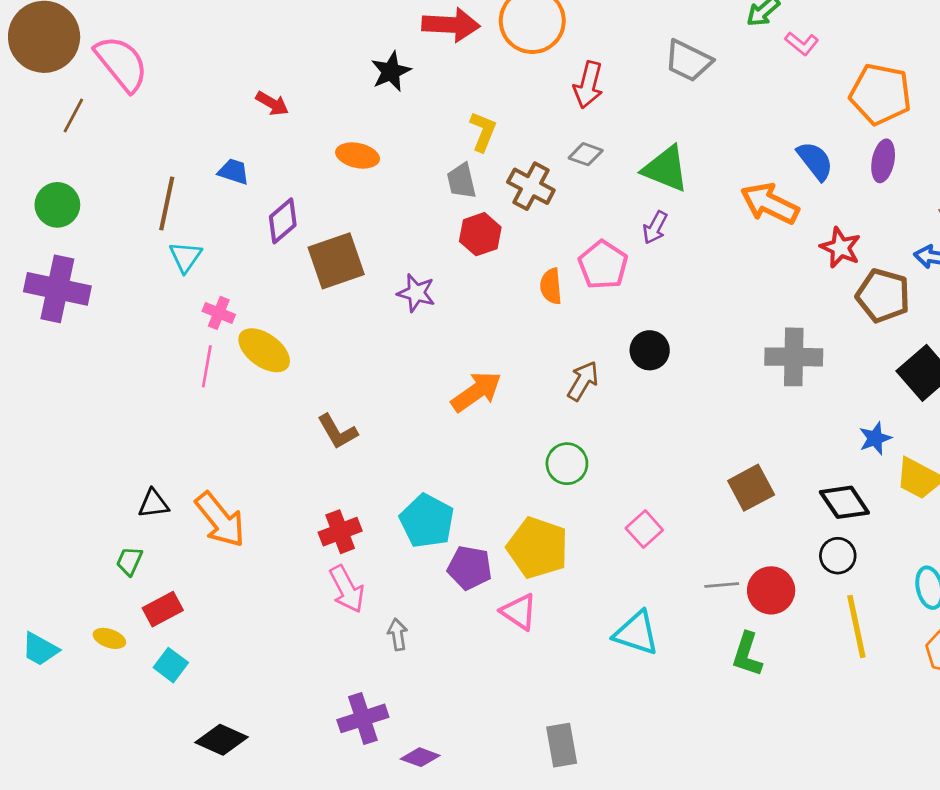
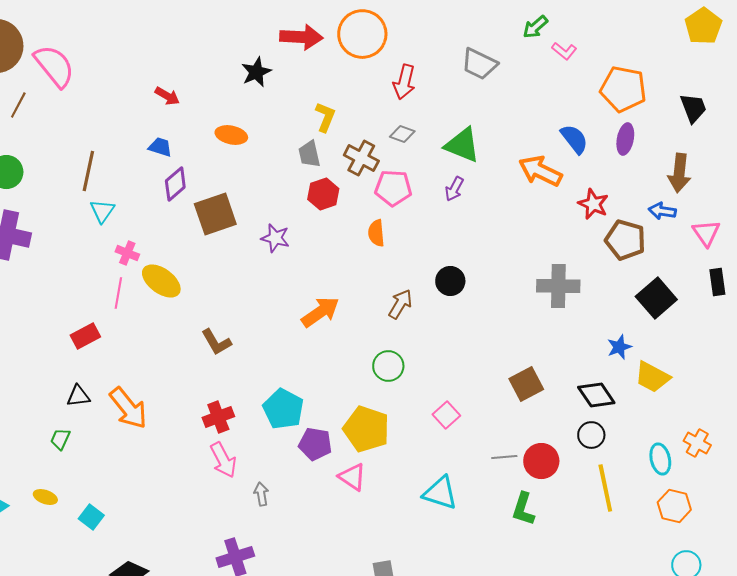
blue trapezoid: (233, 172) -> (160, 147), moved
pink pentagon: (603, 265) -> (393, 188), moved, turned -30
red rectangle: (163, 609) -> (85, 336), moved

